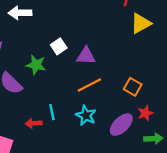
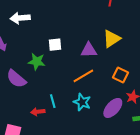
yellow triangle: (141, 23) -> (112, 39), moved
white square: (59, 46) -> (55, 45), turned 32
purple triangle: (86, 56) -> (89, 50), moved

